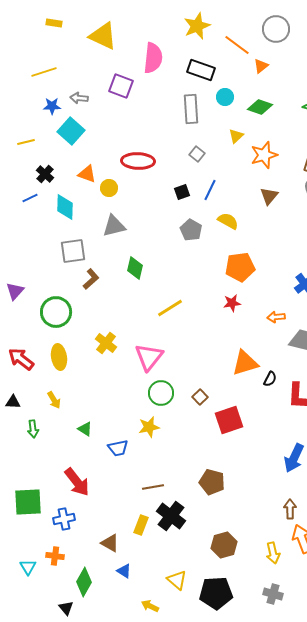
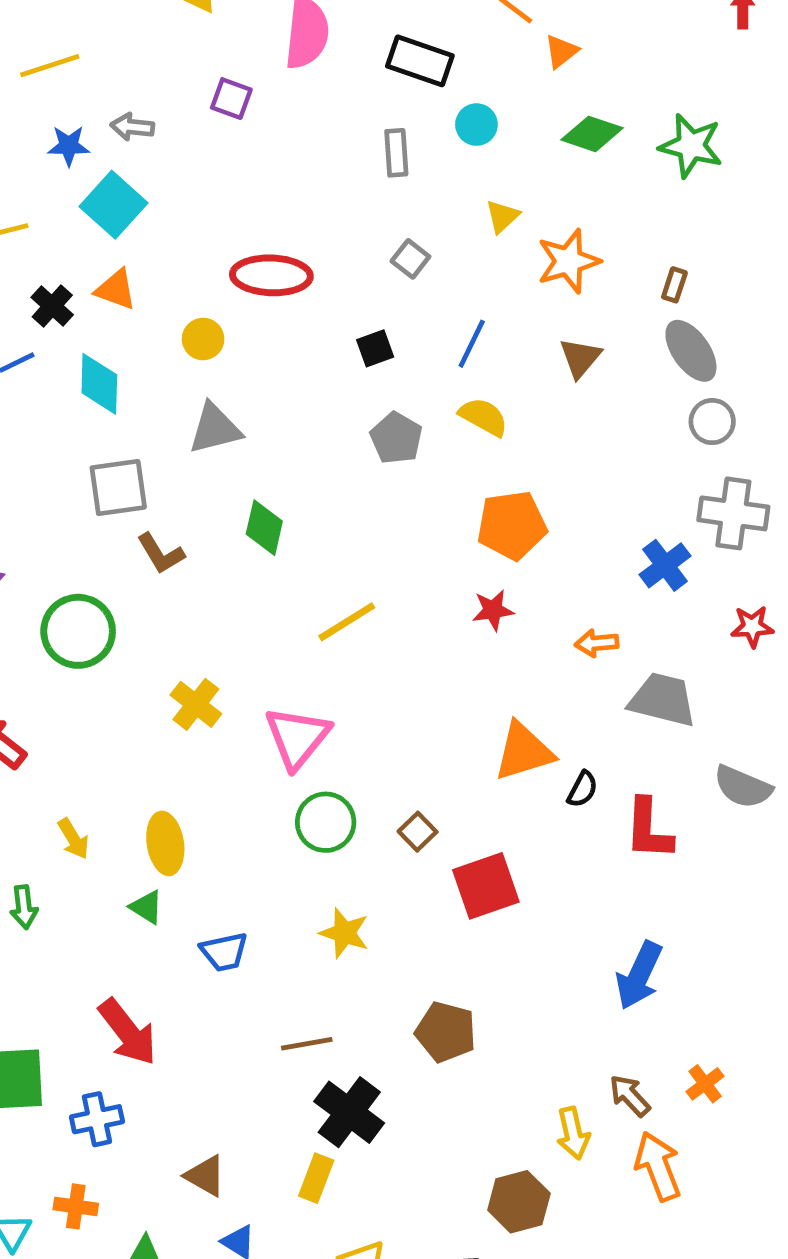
purple square: (121, 86) -> (231, 99), size x0.7
green diamond: (260, 107) -> (592, 134), moved
gray rectangle: (191, 109) -> (396, 153), size x0.7
orange triangle: (87, 174) -> (116, 290), moved
blue line: (210, 190) -> (472, 344), moved
brown L-shape: (91, 279) -> (161, 554), turned 100
yellow ellipse: (59, 357) -> (165, 843), moved
yellow star: (149, 427) -> (344, 933), moved, turned 30
brown arrow: (290, 509) -> (630, 1096), turned -42
yellow rectangle: (141, 525) -> (316, 1178), moved
brown hexagon: (224, 545) -> (519, 1202), moved
yellow arrow: (273, 553) -> (573, 1133), moved

